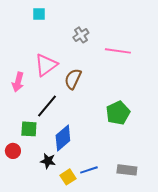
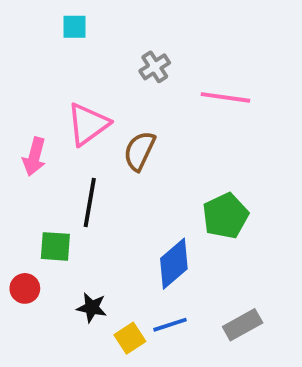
black line: (47, 106) -> (90, 202), turned -30
blue diamond: (63, 138) -> (174, 264), moved
gray rectangle: (127, 170) -> (243, 325), turned -36

